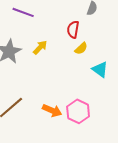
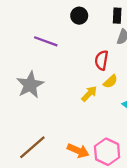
yellow arrow: (40, 47) -> (89, 94), moved

